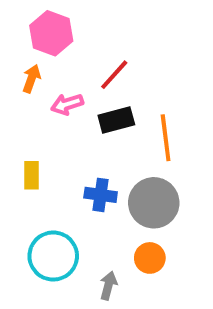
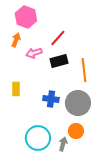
cyan circle: (53, 256) -> (38, 138), moved
gray arrow: (108, 286) -> (63, 144), moved

